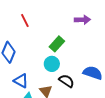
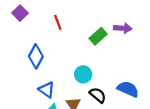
green rectangle: (57, 44) -> (98, 36), moved

